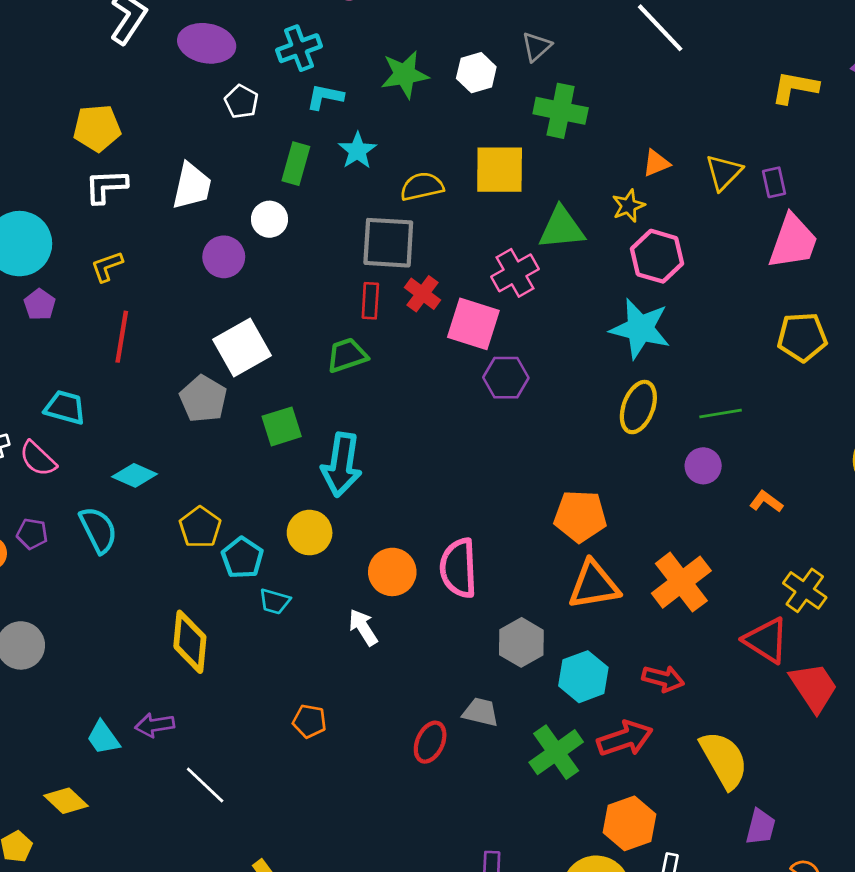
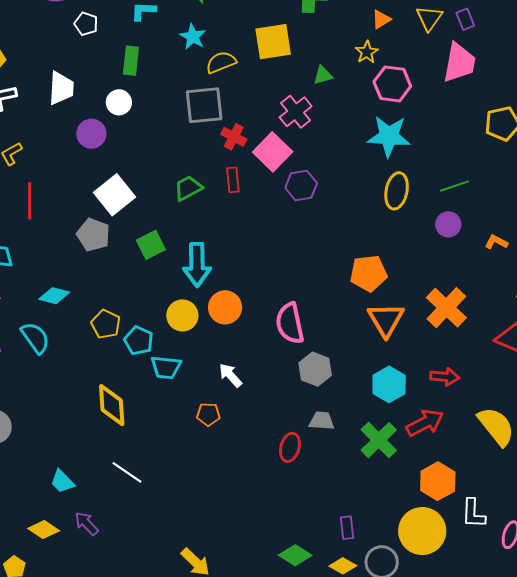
cyan star: (357, 151) -> (193, 37), moved
green triangle: (562, 228) -> (323, 75), size x0.6
pink trapezoid: (793, 242) -> (459, 63), moved
red rectangle: (370, 301) -> (233, 180), moved
pink square: (473, 324) -> (273, 152), turned 36
orange circle: (392, 572) -> (225, 307), moved
orange triangle: (594, 585) -> (386, 320), turned -42
cyan trapezoid: (275, 601) -> (166, 367), size x1.4
gray hexagon: (521, 642) -> (315, 369), moved
orange pentagon: (310, 721) -> (208, 414), moved
purple arrow: (155, 725) -> (86, 523), moved, turned 64
white line: (205, 785) -> (127, 472), moved

